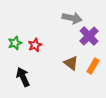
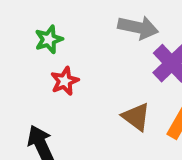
green star: (15, 43) -> (49, 39), moved

